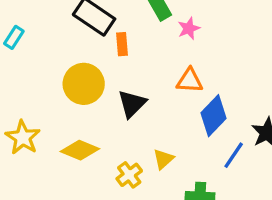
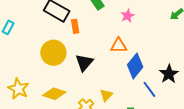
pink star: (189, 28) -> (127, 16), moved
blue line: (234, 155) -> (149, 89), turned -66

